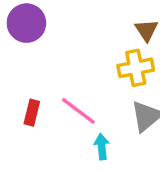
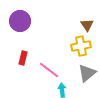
red rectangle: (32, 113) -> (23, 58), moved

